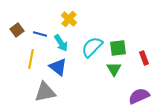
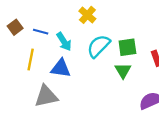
yellow cross: (69, 19) -> (87, 15), moved
blue triangle: (58, 67) -> (61, 68), turned -30

